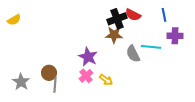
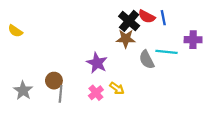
blue line: (164, 15) -> (163, 18), moved
black cross: (117, 19) -> (129, 21), turned -30
yellow semicircle: (14, 20) -> (15, 31), moved, turned 64
pink cross: (86, 76) -> (96, 93), moved

